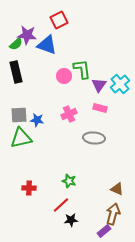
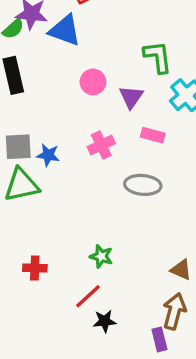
green L-shape: (82, 69) -> (158, 57), moved
purple triangle: (99, 85) -> (131, 97), moved
purple rectangle: (104, 231) -> (159, 339), turned -64

